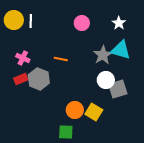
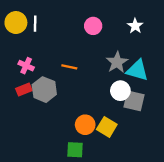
cyan triangle: (121, 50) -> (137, 70), moved
gray square: (118, 89) -> (134, 101), turned 30

